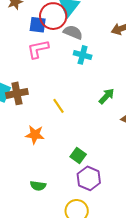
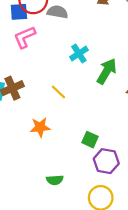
cyan cross: (83, 55) -> (79, 54), moved, turned -36
green arrow: (107, 96) -> (107, 71), size x1.4

